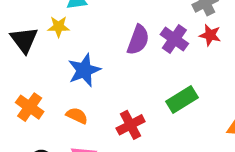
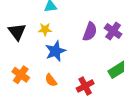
yellow star: (59, 27) -> (45, 29), moved
orange semicircle: (77, 116) -> (51, 80), turned -152

